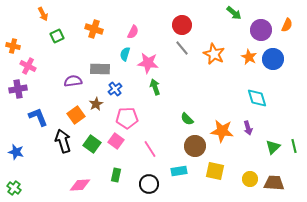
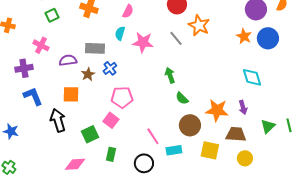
gray line: (182, 48) -> (176, 38), moved
orange star: (214, 54) -> (199, 25), moved
pink cross: (28, 66) -> (41, 45), moved
green arrow: (155, 87) -> (170, 75), moved
purple cross: (18, 89) -> (24, 68), moved
brown star: (96, 104) -> (88, 74), moved
orange square: (76, 115) -> (71, 94), turned 36
green square: (92, 144) -> (90, 134), moved, turned 30
pink line: (150, 149) -> (153, 136), moved
brown trapezoid: (274, 183) -> (236, 134), moved

